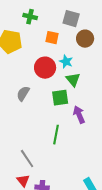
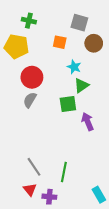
green cross: (30, 17) -> (29, 21), moved
red circle: (45, 68) -> (32, 77), moved
green triangle: (73, 80) -> (81, 85), turned 35
green line: (56, 135) -> (64, 172), moved

